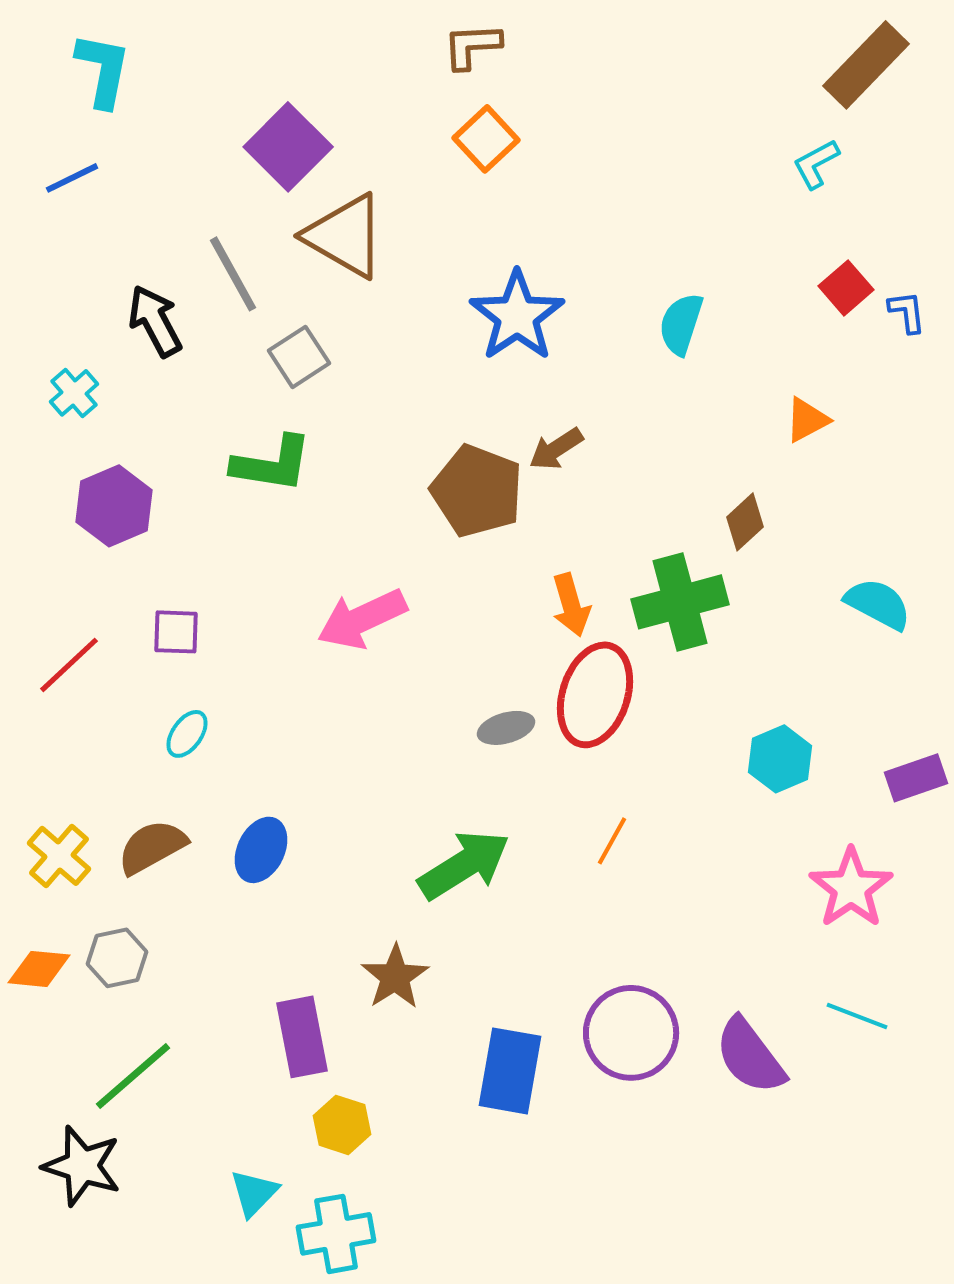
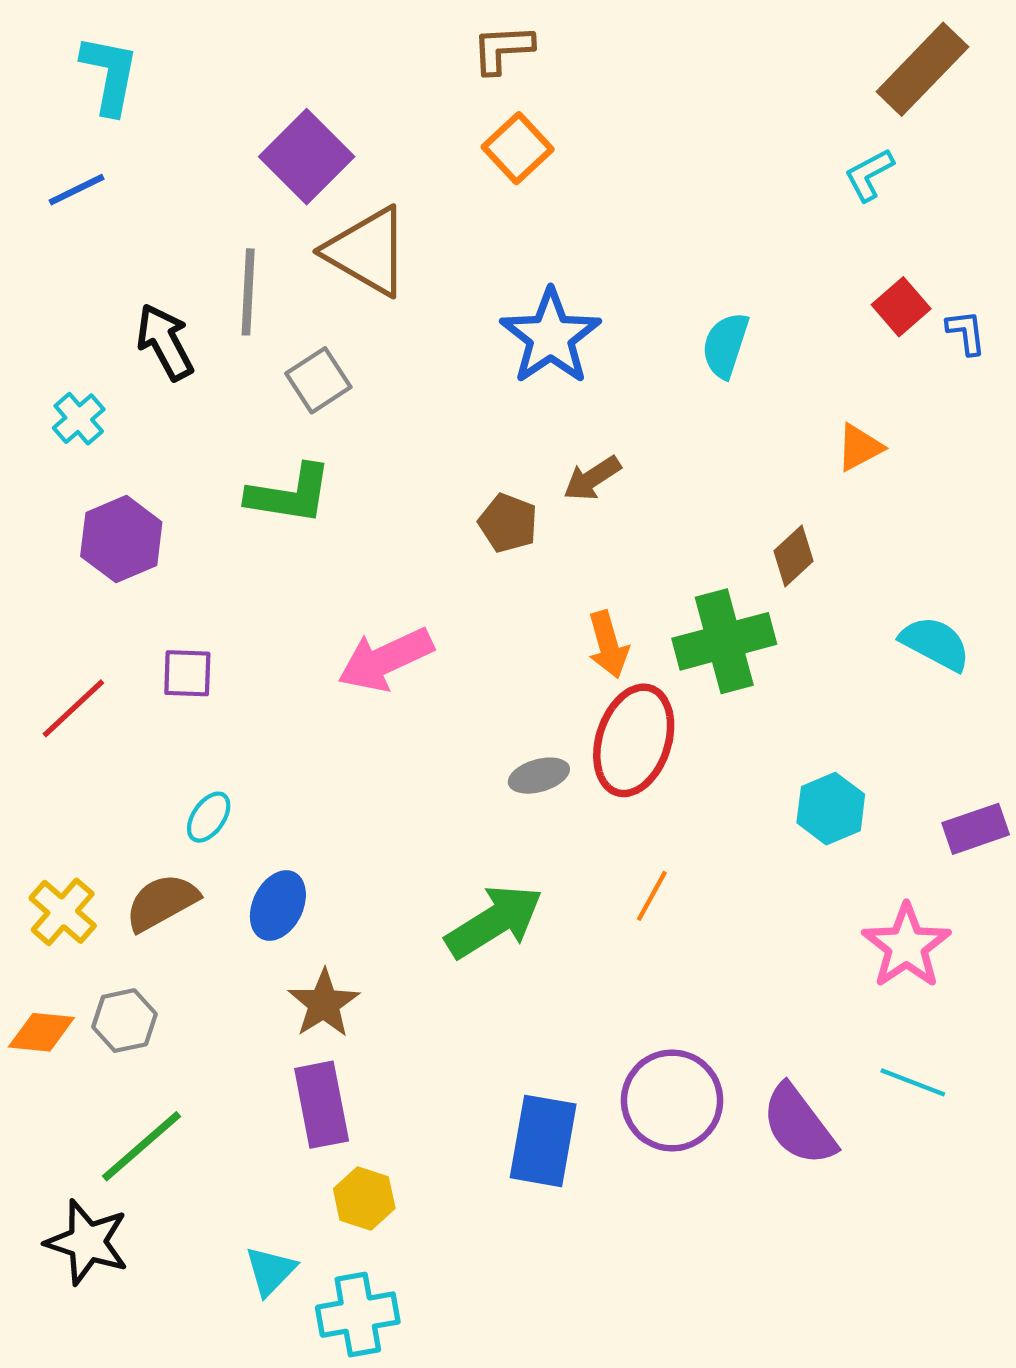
gray line: (233, 274) -> (248, 292), turned 32
brown pentagon: (477, 491) -> (508, 523), size x0.6
cyan ellipse: (187, 734) -> (209, 817), moved
brown star: (395, 977) -> (324, 1004), moved

